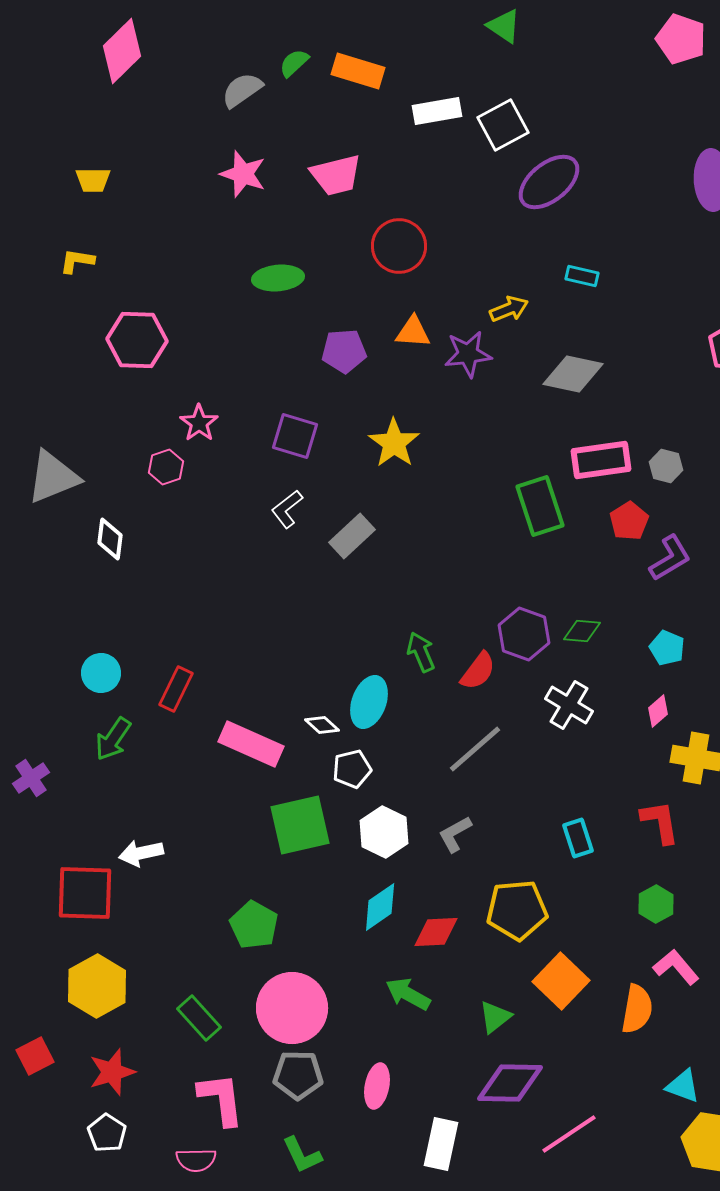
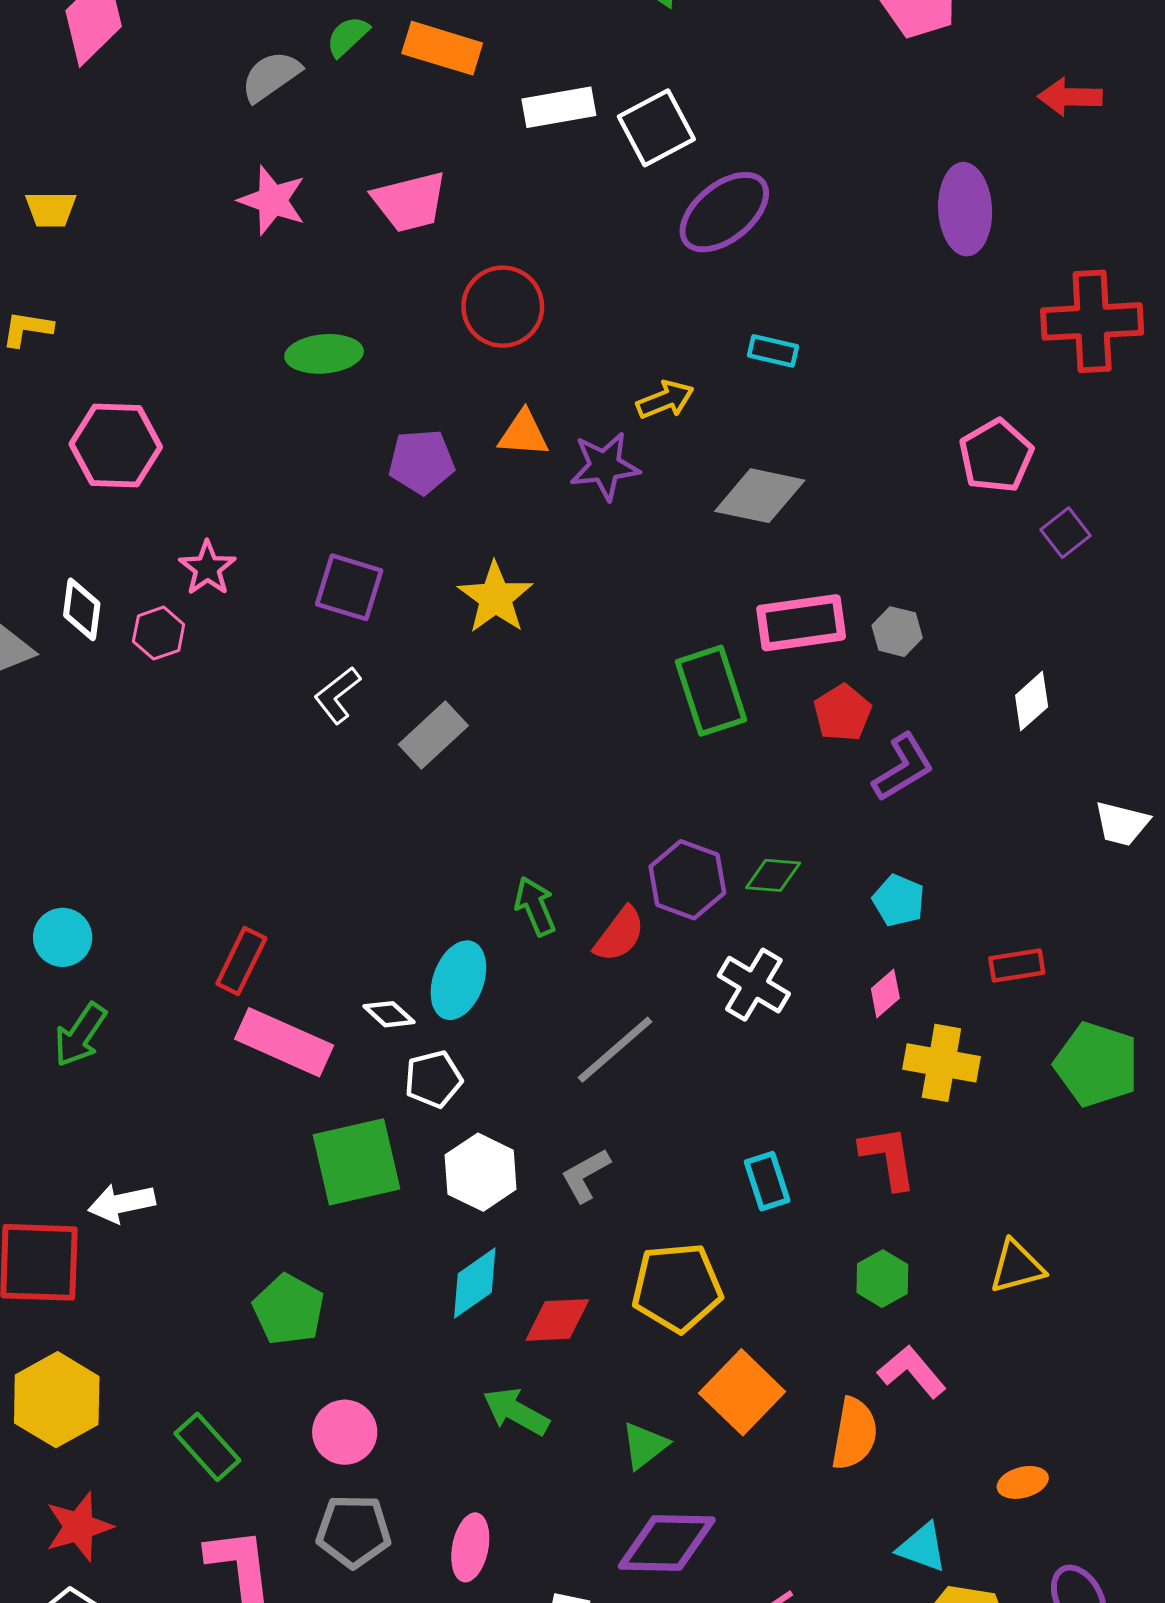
white diamond: (110, 539) -> (82, 609), moved
red rectangle: (176, 689) -> (241, 961), moved
pink circle: (292, 1008) -> (345, 1432), size x0.6

